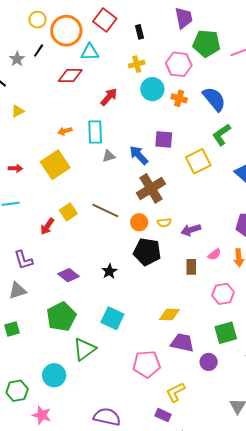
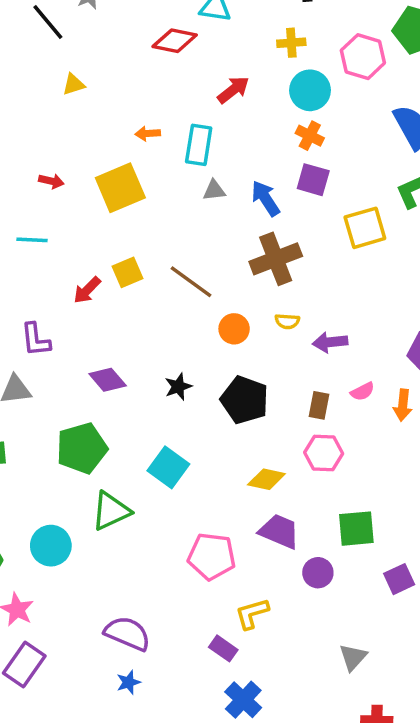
orange cross: (179, 98) -> (310, 136), moved
orange circle: (139, 222) -> (234, 329), moved
black pentagon: (147, 252) -> (245, 400), moved
pink hexagon: (223, 294) -> (324, 453), moved

